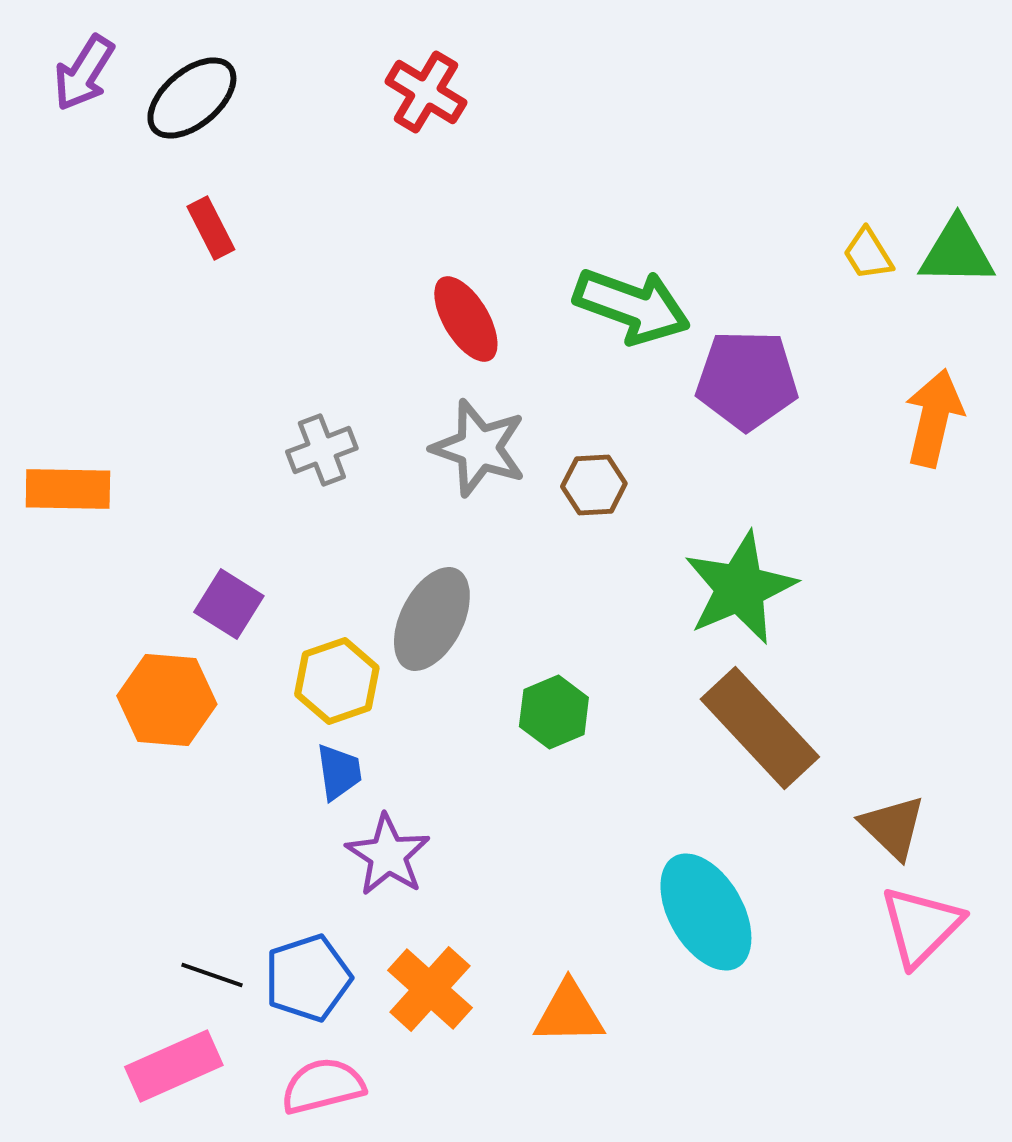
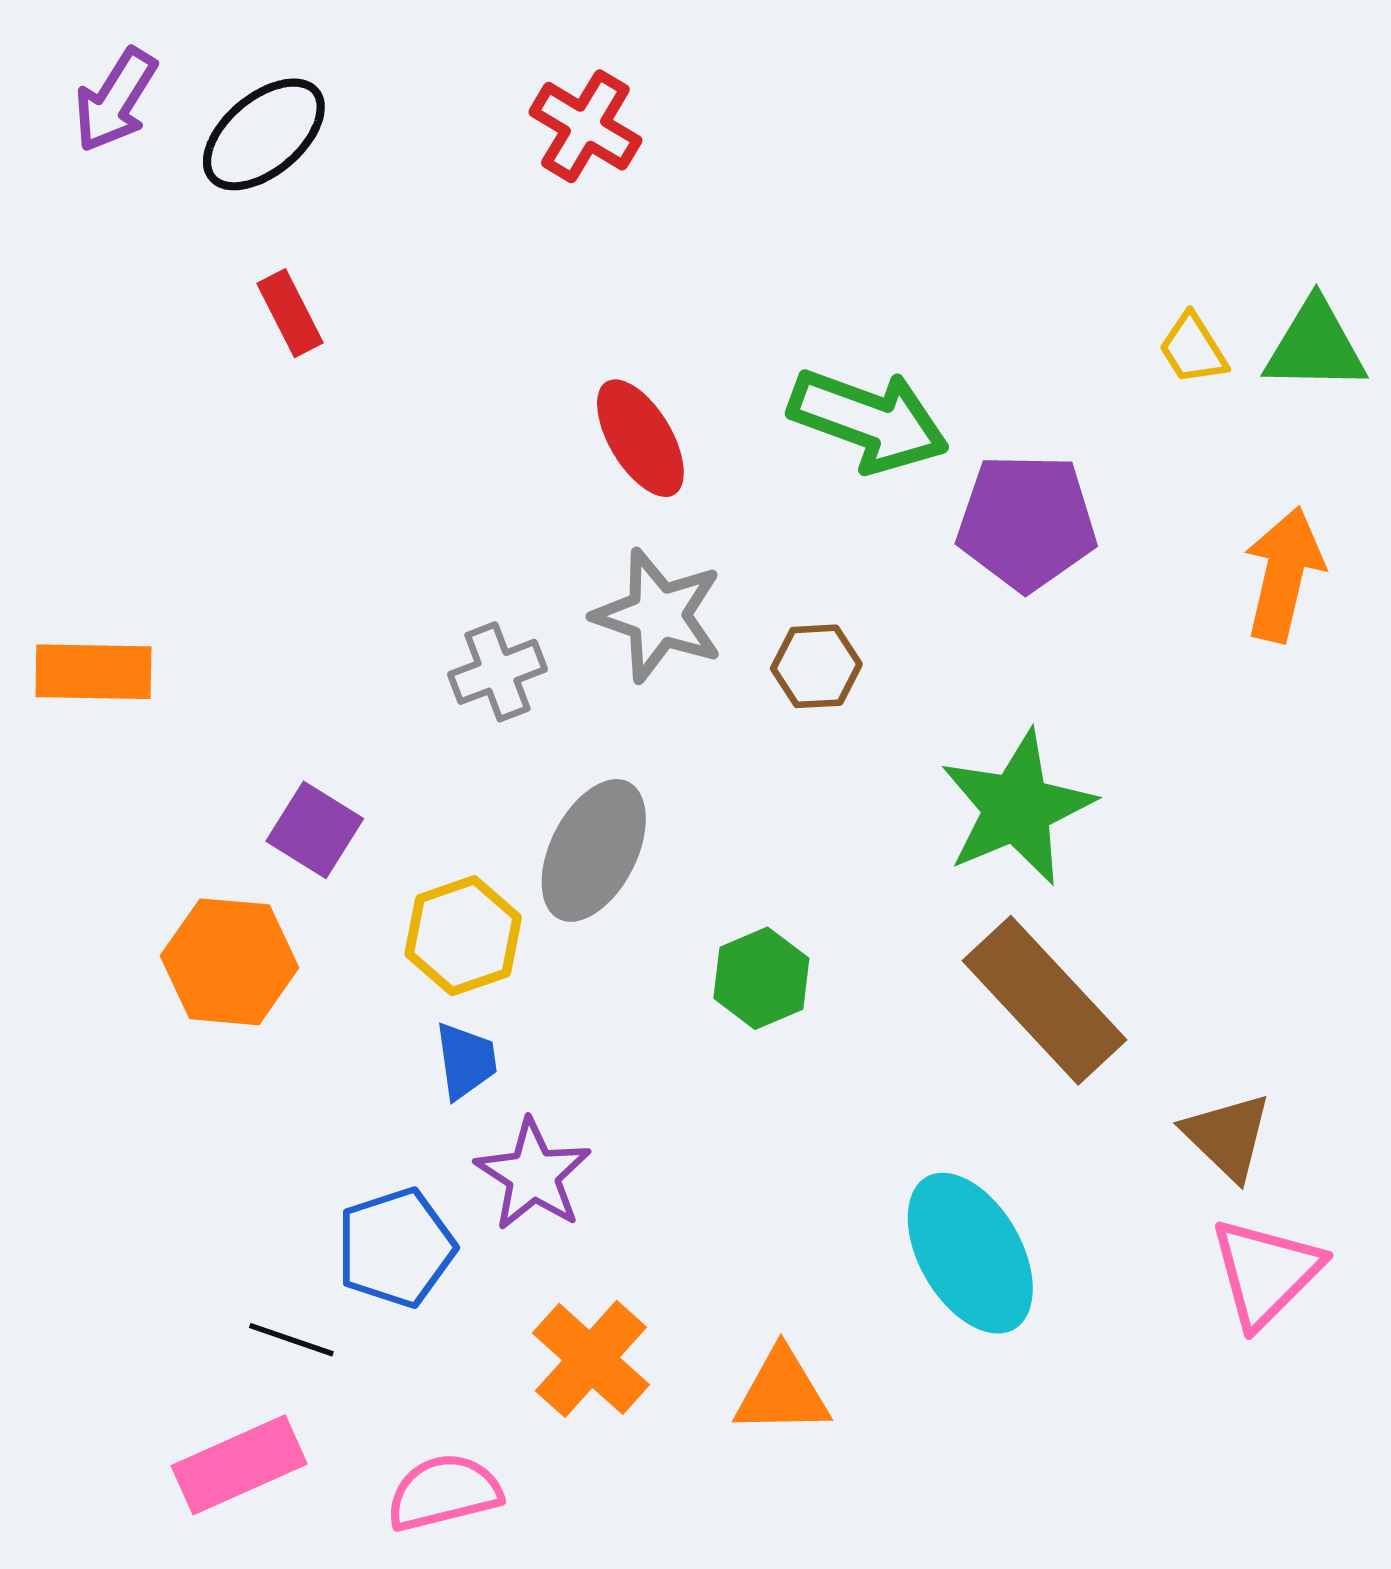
gray cross: (322, 450) -> (497, 672), moved
blue pentagon: (308, 978) -> (396, 1248), moved

